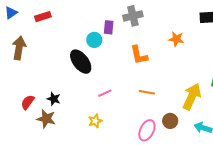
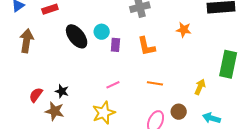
purple rectangle: (109, 27) -> (115, 45), moved
black ellipse: (81, 62) -> (77, 36), moved
yellow arrow: (192, 96) -> (200, 87), size x0.6
yellow star: (95, 121) -> (104, 113), size x1.6

